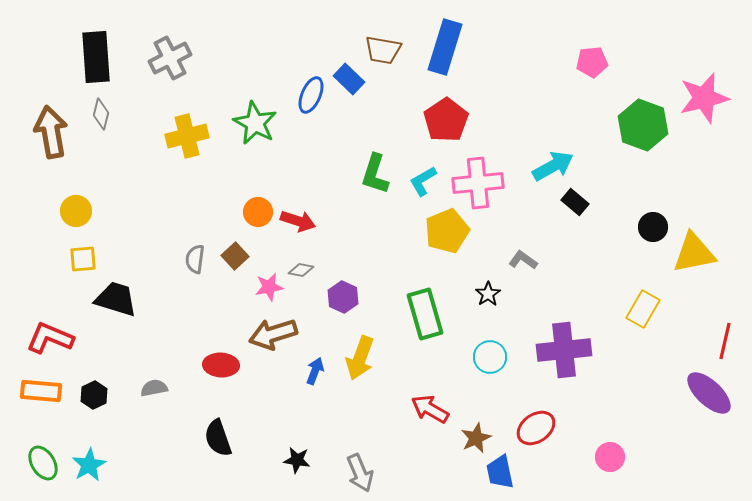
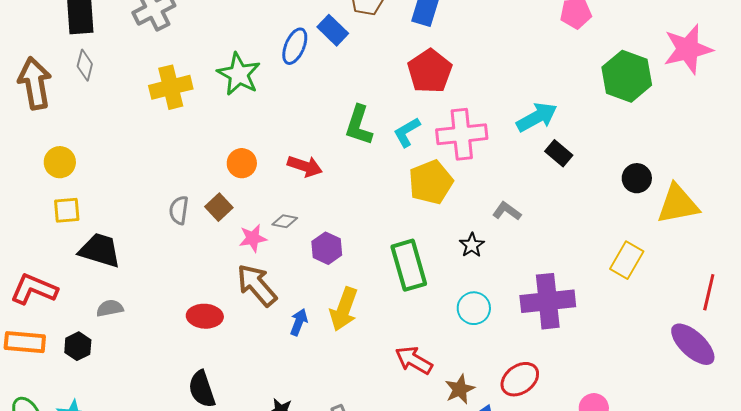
red arrow: (298, 221) -> (305, 166), moved
brown arrow: (273, 334) -> (257, 285), turned 66
gray semicircle: (154, 388) -> (110, 308), moved

